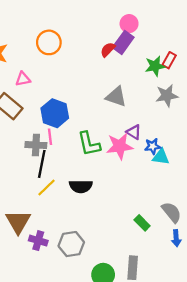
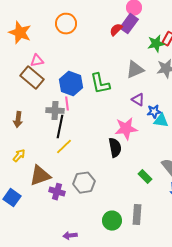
pink triangle: (23, 79) -> (37, 61), moved
gray triangle: (116, 97) -> (135, 70), moved, turned -42
green L-shape: (89, 144) -> (100, 84), moved
pink star: (120, 146) -> (126, 129), moved
black semicircle: (81, 186) -> (115, 148), moved, turned -102
brown triangle: (18, 222) -> (40, 176), turned 40
gray hexagon: (71, 244) -> (84, 183), moved

